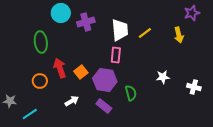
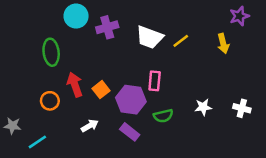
white trapezoid: (120, 30) -> (150, 37), turned 115
pink rectangle: (116, 55) -> (155, 81), moved
white star: (163, 77) -> (203, 107), moved
green semicircle: (131, 93) -> (163, 116), turned 91

